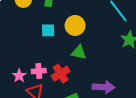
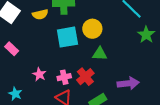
cyan square: (48, 30) -> (67, 37), size x1.6
pink star: (19, 76) -> (39, 74), moved

